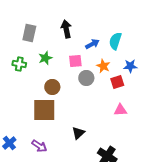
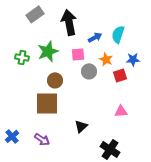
black arrow: (66, 29) -> (69, 22), size x1.4
gray rectangle: (29, 33) -> (35, 14), moved, turned 42
green star: (45, 58) -> (48, 51), size x1.5
pink triangle: (120, 110) -> (121, 111), moved

